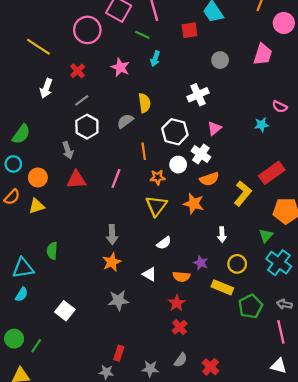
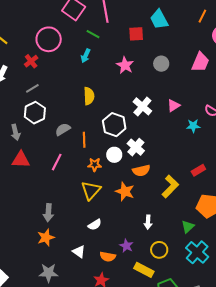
pink circle: (87, 30) -> (49, 39), moved
cyan arrow: (155, 59) -> (86, 56), moved
pink star: (120, 67) -> (125, 65), moved
white cross: (198, 95) -> (142, 106), moved, turned -30
gray semicircle: (125, 121) -> (63, 129), moved
pink triangle: (214, 128) -> (174, 105), moved
red rectangle: (272, 173) -> (198, 170), size x0.6

